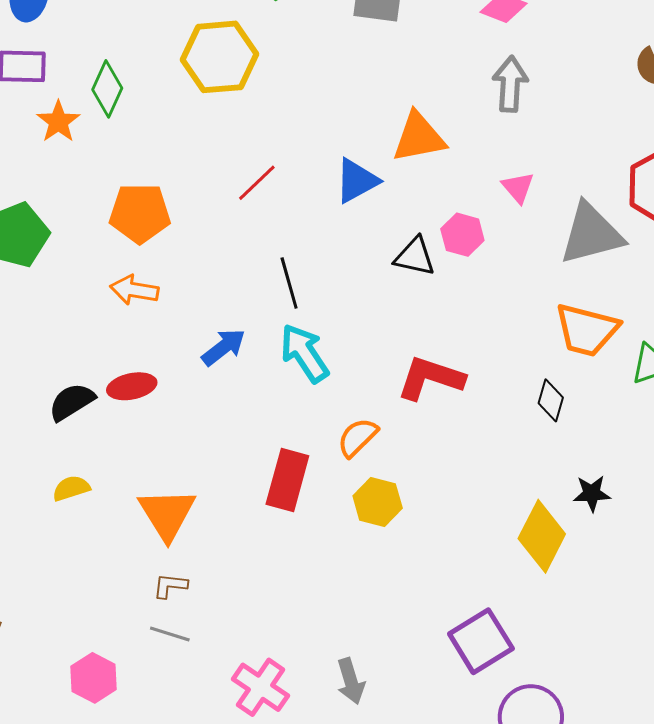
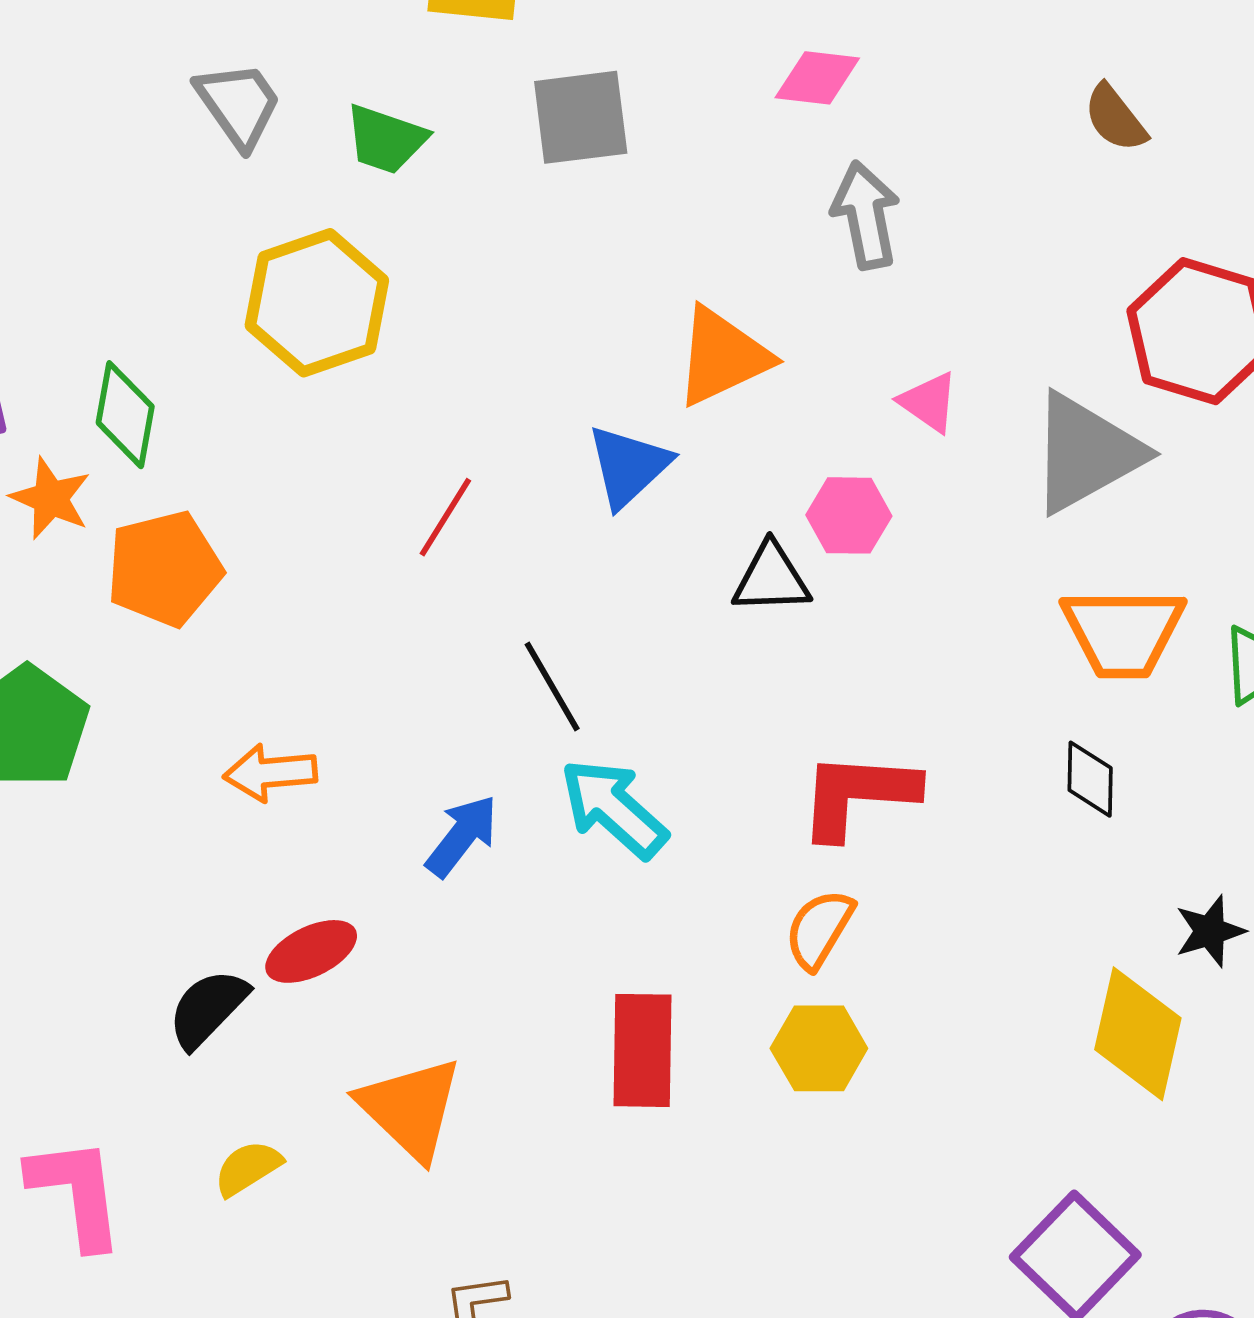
orange pentagon: (140, 213) -> (164, 569), moved
orange semicircle: (358, 437) -> (819, 929), moved
orange triangle: (167, 514) -> (410, 1108), moved

